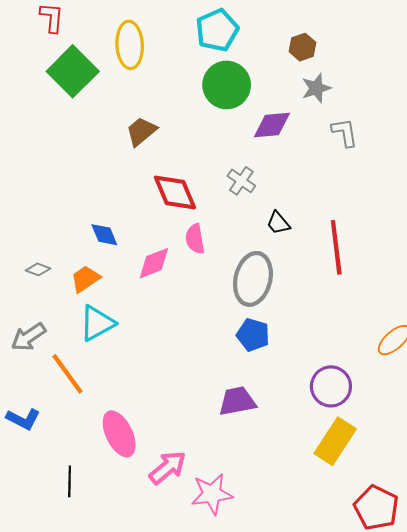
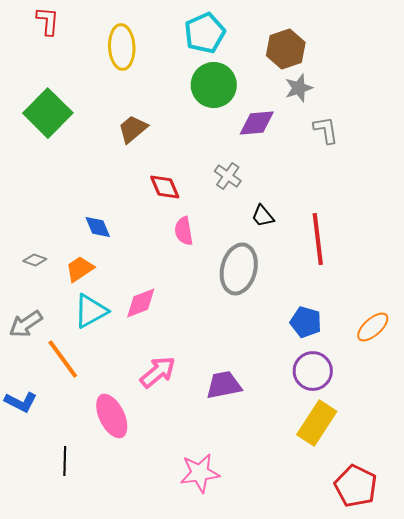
brown hexagon: (303, 47) -> (286, 49), size x1.5
green square: (73, 71) -> (48, 113), moved
red diamond: (175, 192) -> (165, 187), size x0.7
pink diamond: (154, 263) -> (141, 303), moved
blue pentagon: (253, 335) -> (306, 322), moved
pink arrow: (168, 468) -> (158, 372), moved

